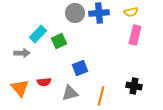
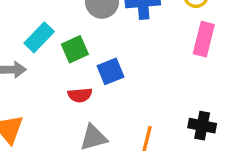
blue square: (80, 68) -> (110, 71), moved
red semicircle: (44, 82) -> (80, 95), moved

